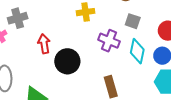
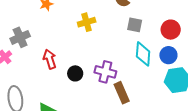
purple cross: (109, 41) -> (105, 72), moved
black circle: (67, 61) -> (75, 73), size x0.6

